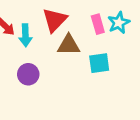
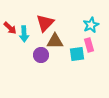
pink rectangle: (98, 24) -> (89, 45), moved
purple circle: (28, 74) -> (41, 55), moved

